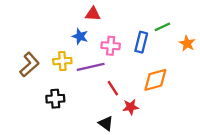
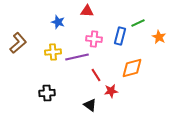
red triangle: (93, 14) -> (87, 11), moved
blue star: (80, 36) -> (58, 22), moved
brown L-shape: (29, 65) -> (18, 43), moved
black cross: (55, 99) -> (47, 93), moved

